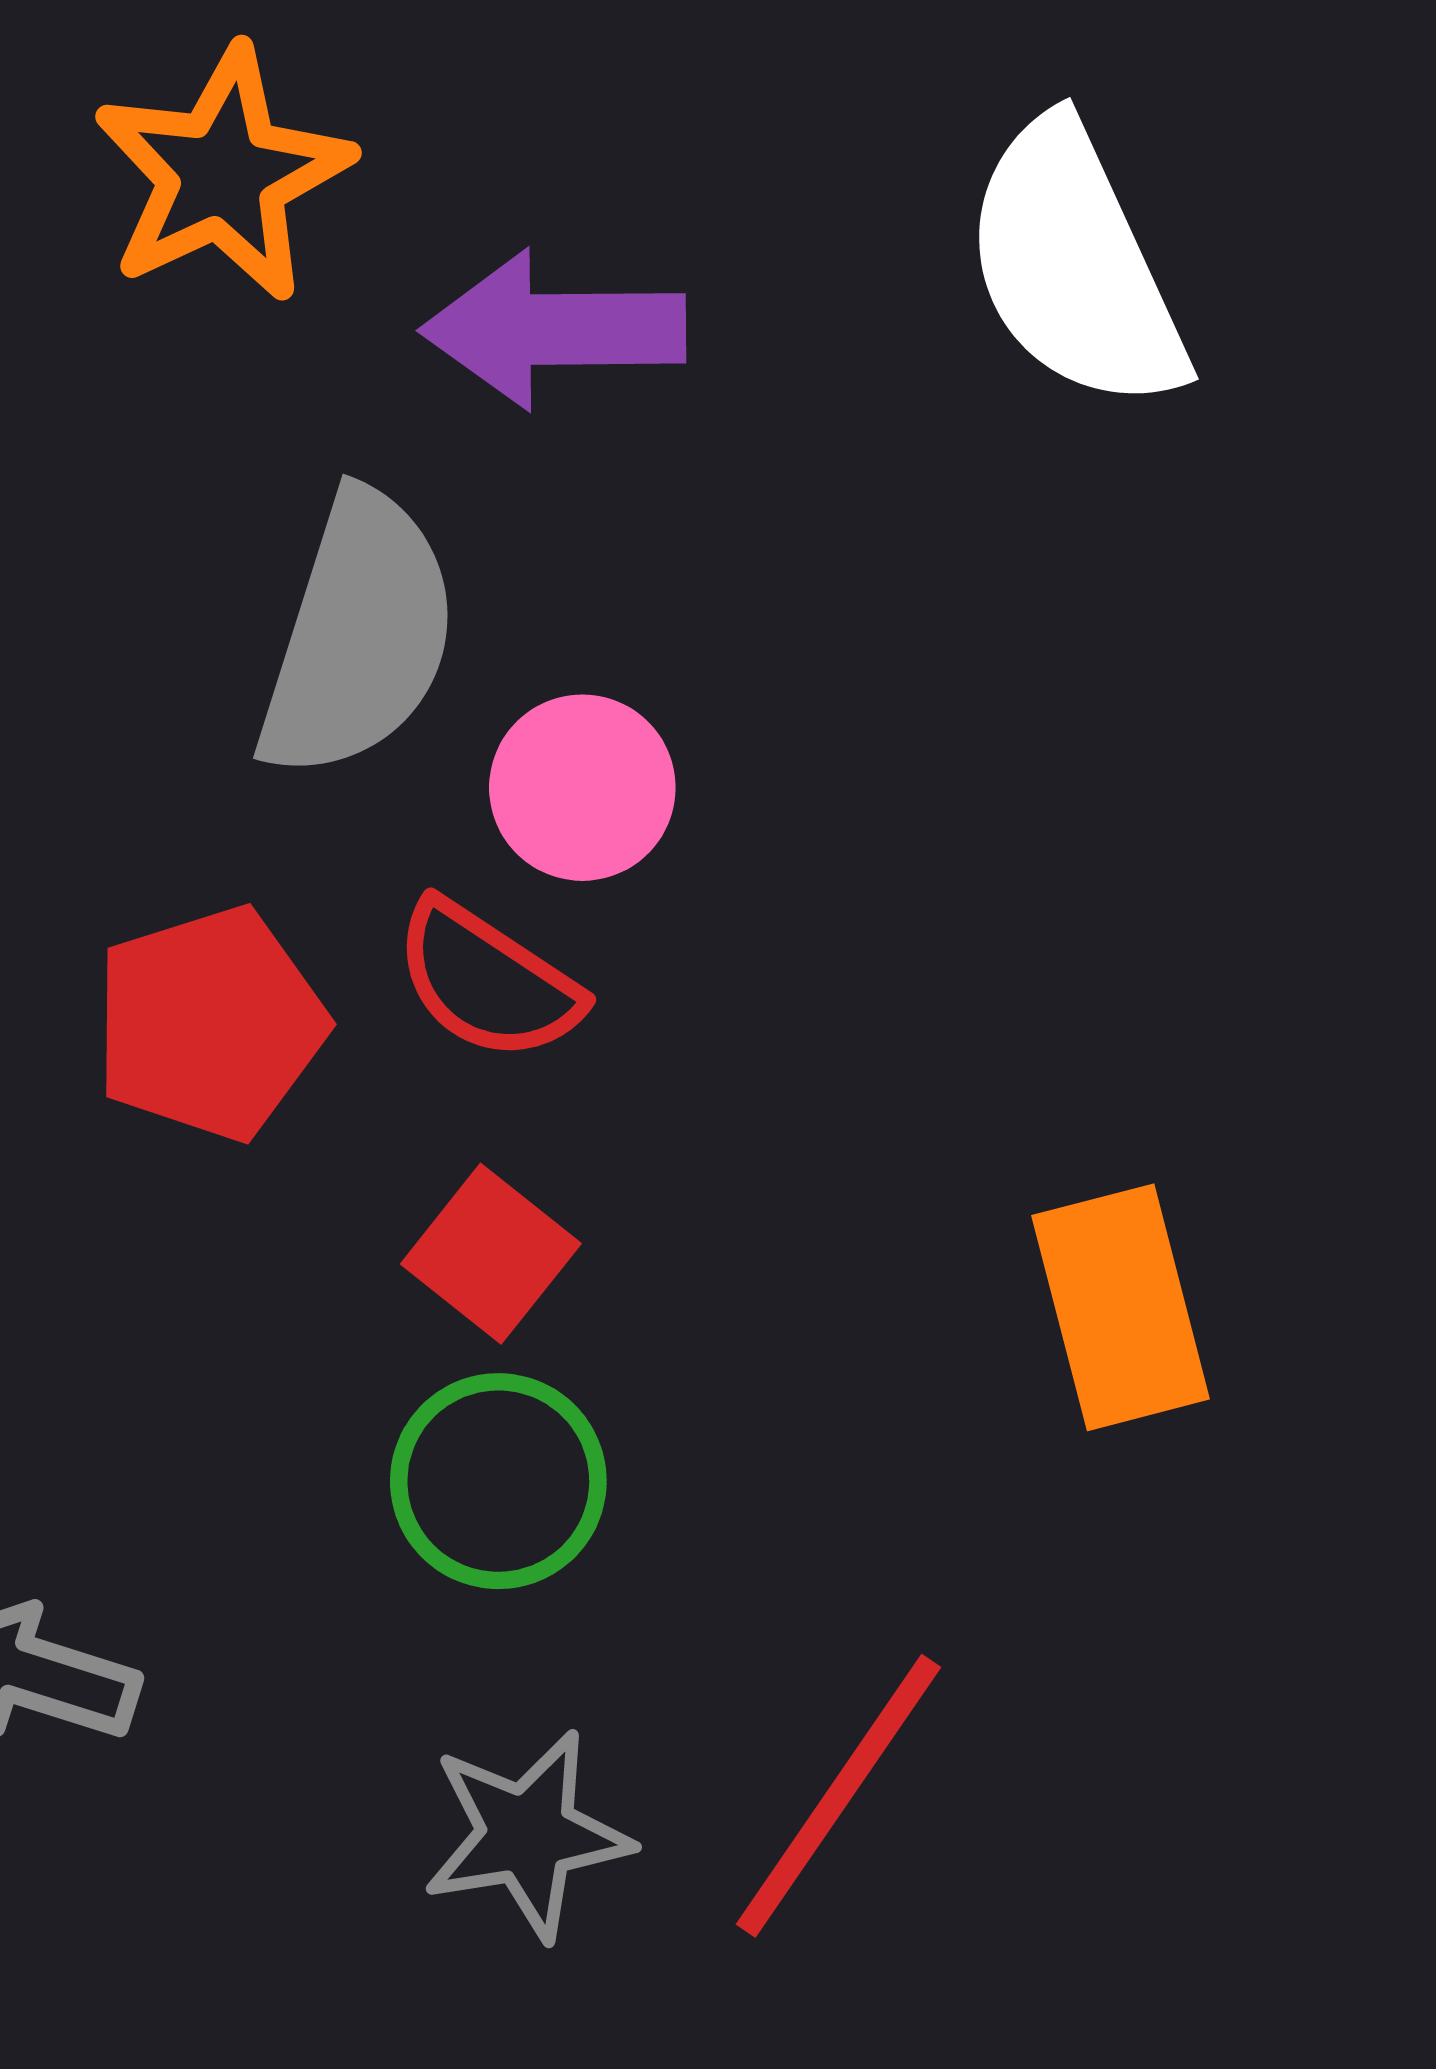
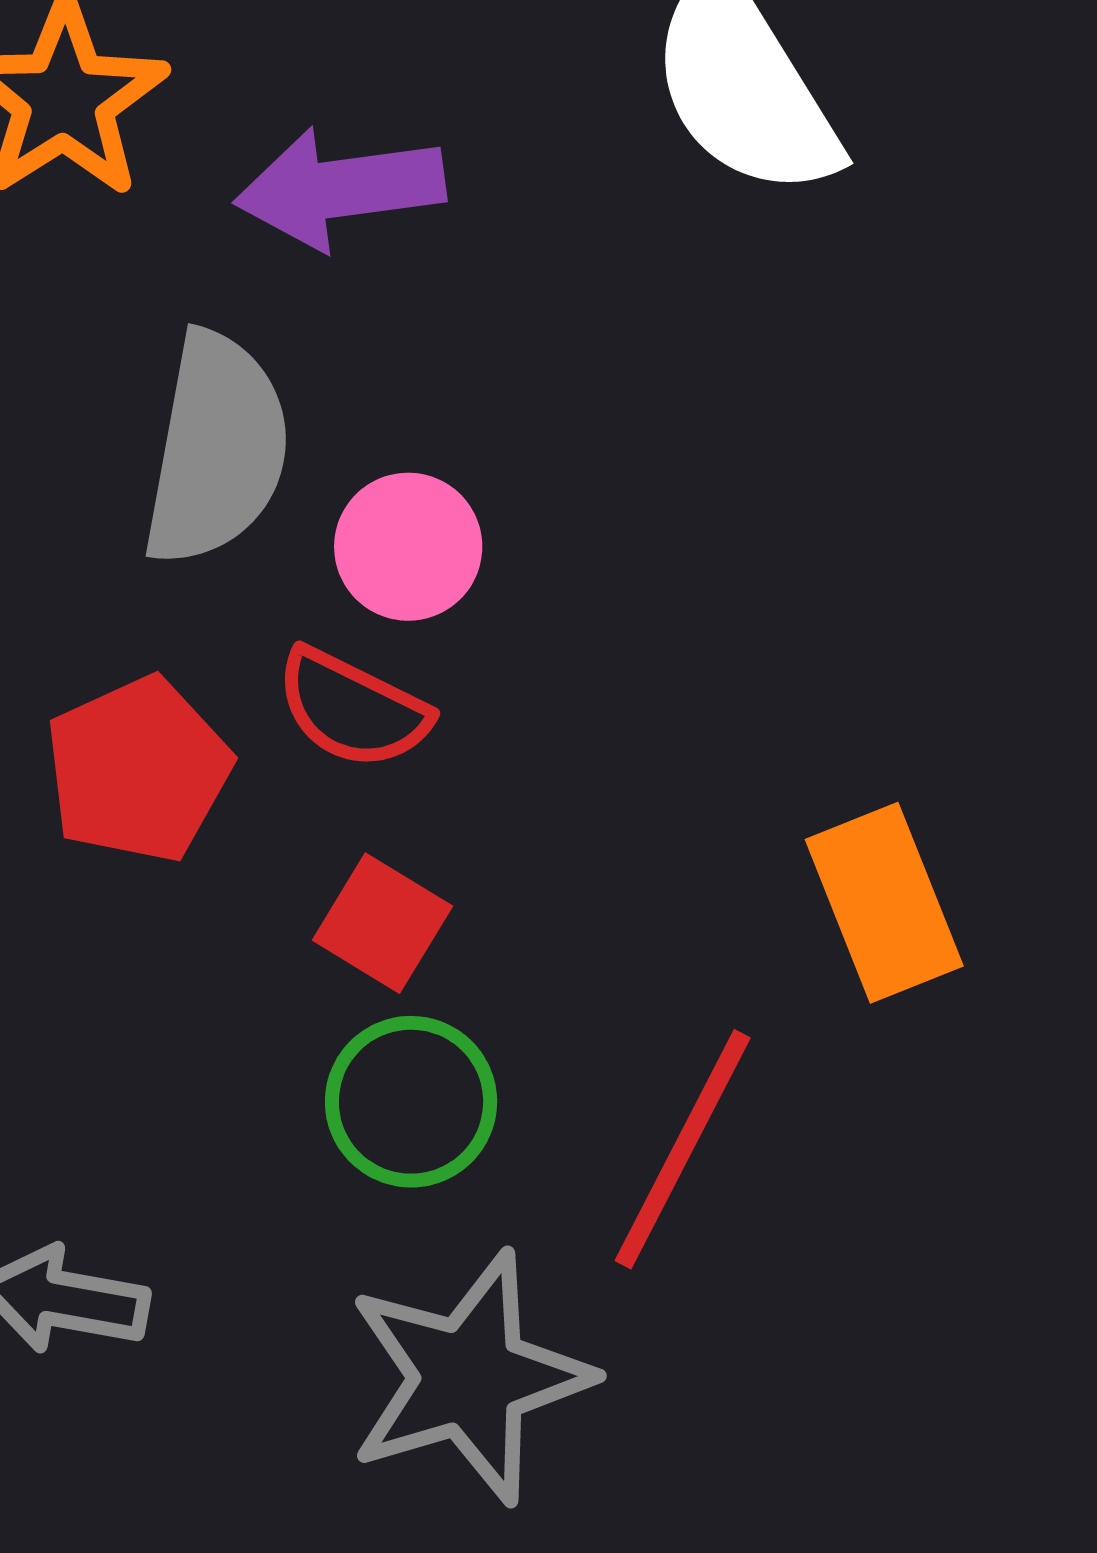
red line: (838, 1796) -> (683, 1149), moved
gray star: (527, 1835) -> (469, 1378), size x1.5

